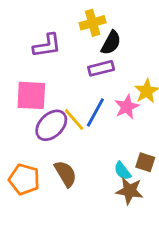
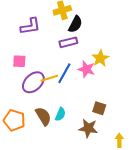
pink square: (31, 95) -> (19, 61), size x0.6
pink star: (127, 107) -> (86, 69), turned -30
yellow line: (74, 120) -> (49, 78), turned -66
cyan semicircle: (122, 171) -> (60, 114), moved, turned -120

